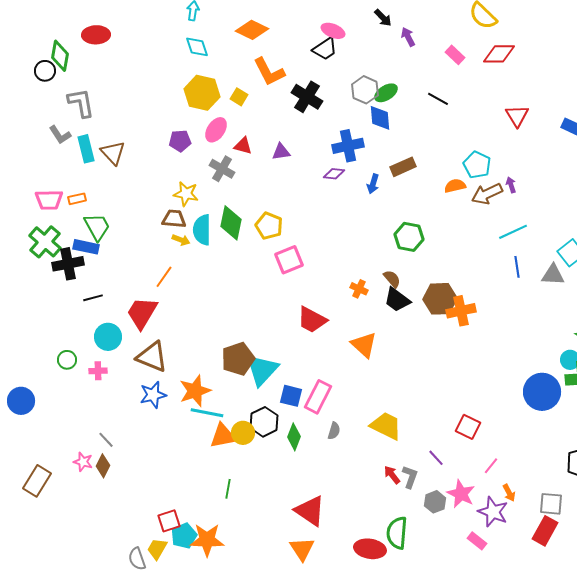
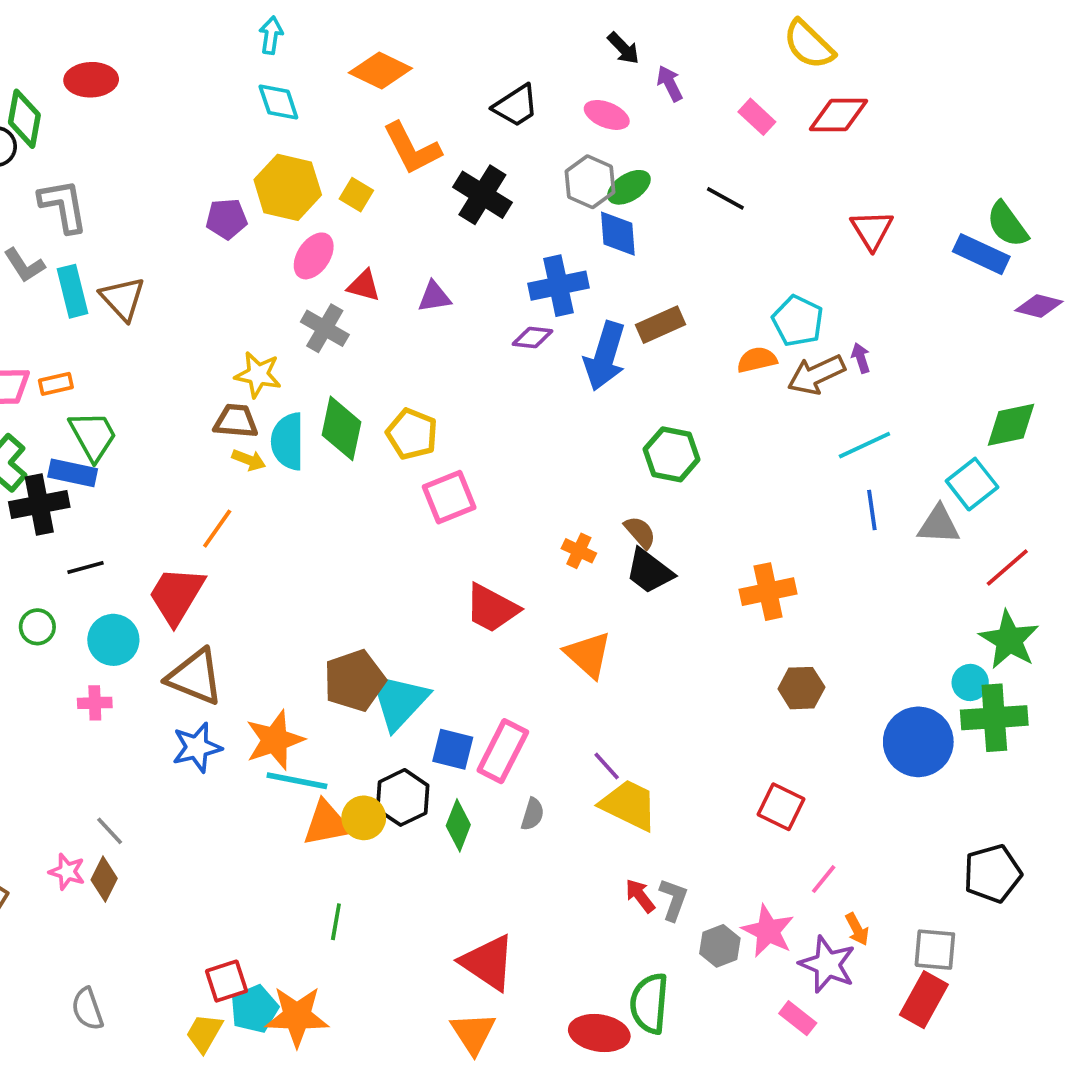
pink ellipse: (333, 31) -> (607, 115), moved
purple pentagon: (180, 141) -> (226, 219), moved
blue arrow: (373, 184) -> (605, 356), size x1.8
brown hexagon: (440, 299) -> (801, 688), moved, size x0.7
green circle: (67, 360) -> (37, 627), moved
purple line: (436, 458) -> (607, 766), moved
gray semicircle: (137, 559) -> (87, 1009), moved

